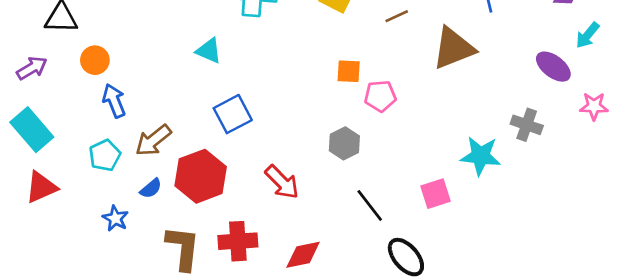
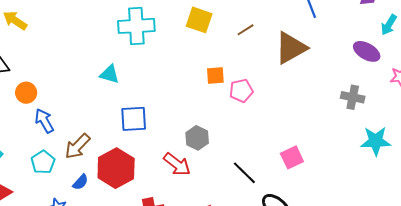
blue square: (233, 114) -> (134, 119), turned 32
gray hexagon: (344, 143) -> (197, 138), moved
cyan star: (480, 156) -> (376, 141), moved

